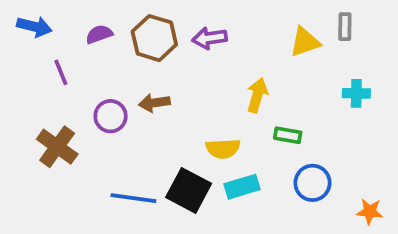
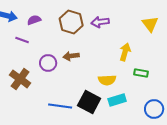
purple semicircle: (99, 34) -> (34, 20), moved
yellow triangle: (305, 42) -> (150, 24), turned -48
purple line: (61, 72) -> (22, 40), turned -48
blue circle: (312, 183) -> (154, 109), moved

